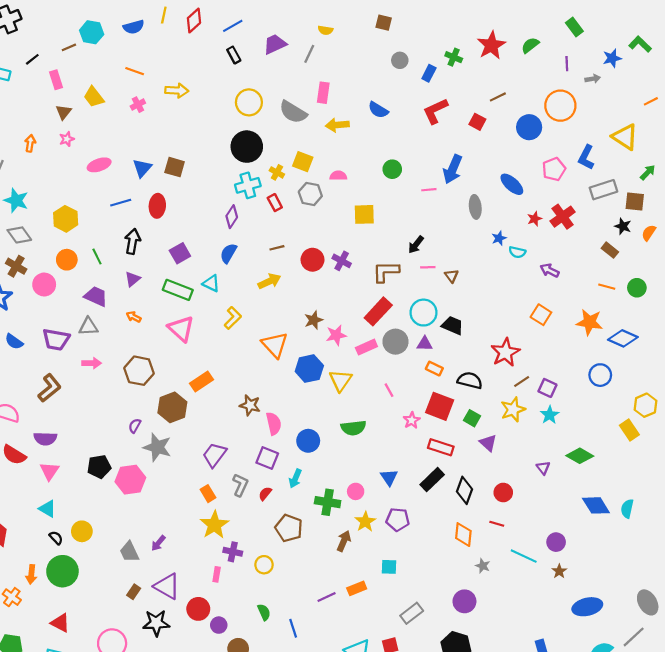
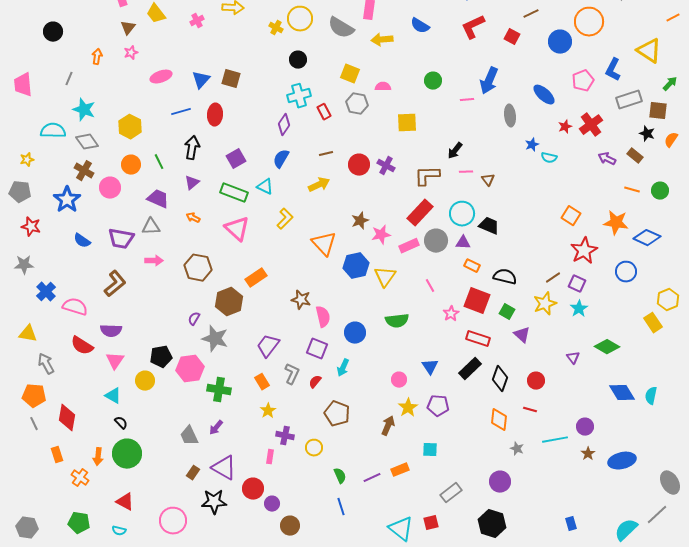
black circle: (247, 147) -> (298, 60), size x0.6
yellow cross: (277, 172) -> (276, 28), moved
purple arrow: (550, 270) -> (607, 159), moved
red star: (505, 352) -> (584, 251), moved
green cross: (328, 502) -> (219, 390), moved
yellow star: (214, 525) -> (268, 411), size x0.6
yellow circle: (82, 531) -> (145, 381), moved
cyan line: (524, 556) -> (555, 440), turned -35
blue ellipse: (587, 607) -> (622, 461), moved
green semicircle: (264, 612) -> (340, 476), moved

